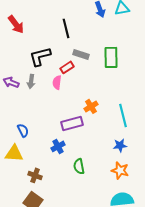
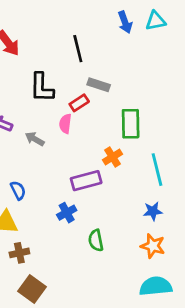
black L-shape: (40, 56) -> (42, 88), turned -75
green rectangle: (111, 57) -> (131, 124), moved
gray arrow: (31, 81) -> (35, 139), moved, turned 112
brown cross: (35, 175) -> (19, 253), moved, turned -32

